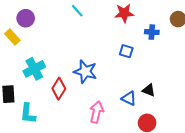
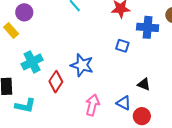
blue cross: (152, 32) -> (148, 27), size x1.5
blue triangle: (129, 98) -> (124, 103), moved
cyan L-shape: (28, 114) -> (25, 106), turned -85

